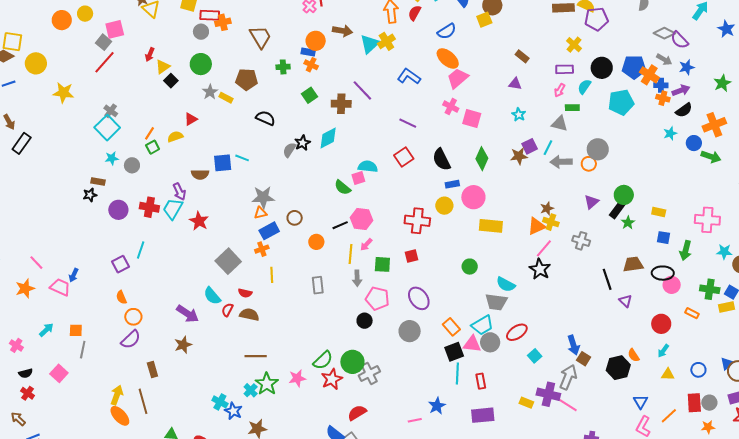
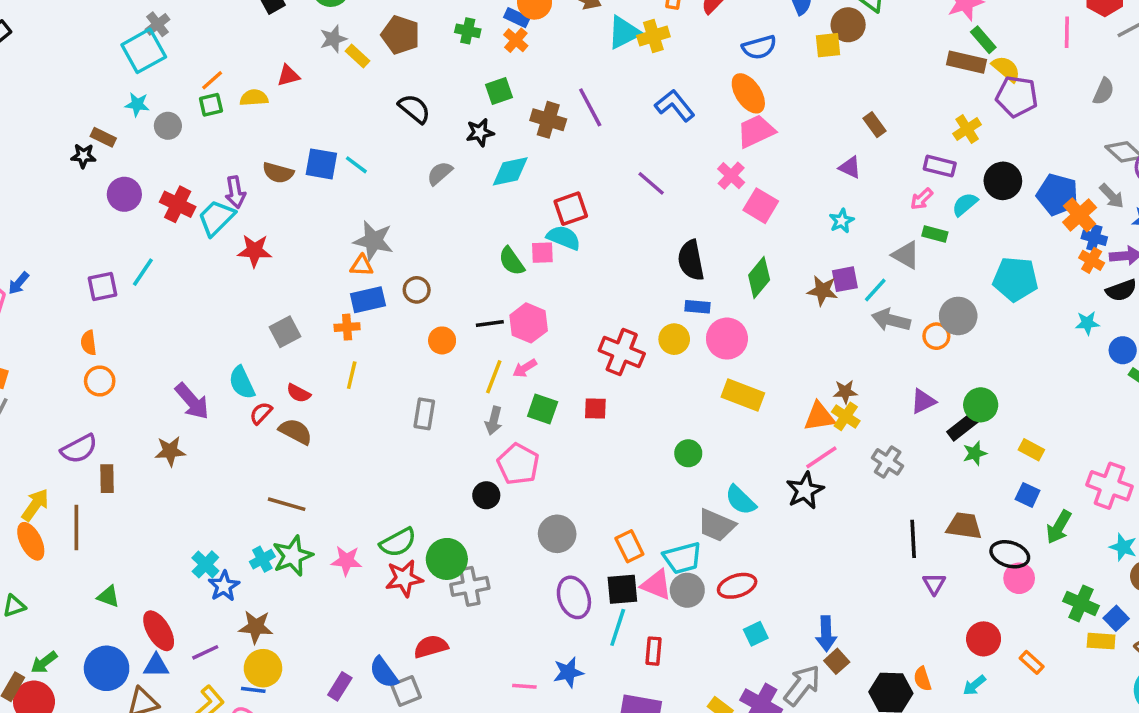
cyan pentagon: (621, 102) -> (1015, 279), moved
black star: (303, 143) -> (480, 132), moved
red square: (404, 157) -> (571, 209), moved
red star: (199, 221) -> (254, 251), turned 30
gray square: (228, 261) -> (285, 332), size x0.7
purple ellipse: (419, 298) -> (574, 597), moved
orange rectangle: (692, 313) -> (1032, 662), moved
purple semicircle: (131, 339) -> (79, 449), moved

